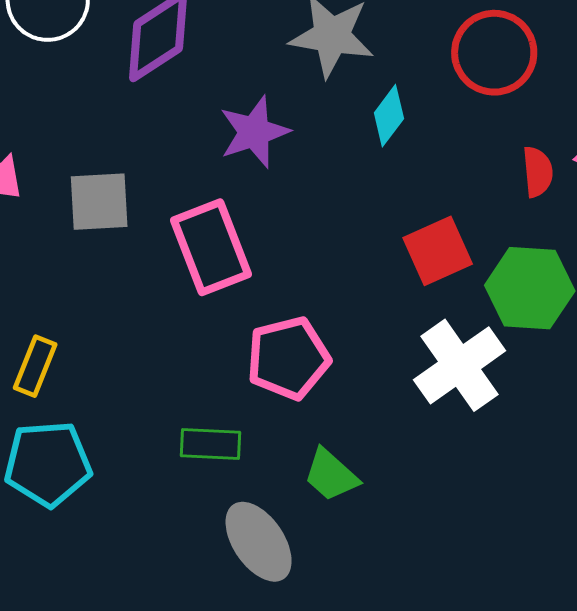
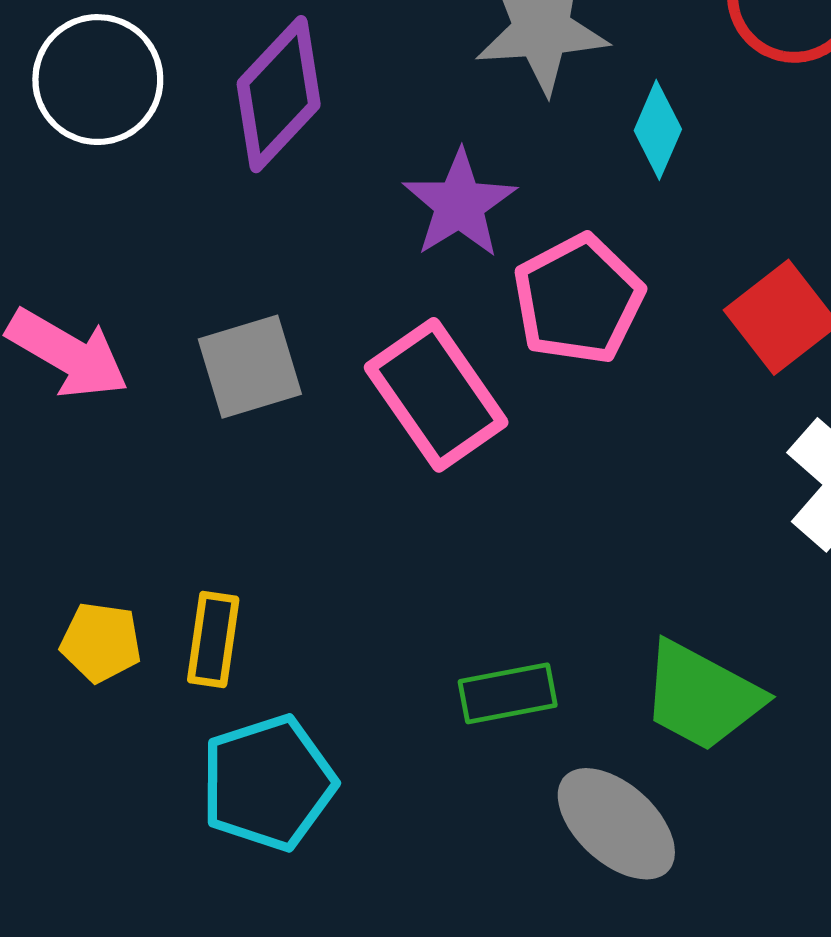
pink pentagon: (288, 358) -> (578, 299), moved
green trapezoid: (331, 475) -> (702, 696), size x1.4

